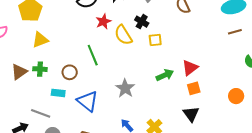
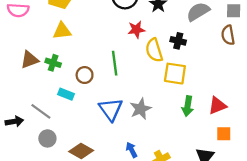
black cross: (142, 22) -> (178, 41), turned -32
yellow square: (155, 40) -> (175, 74), moved, size x1.5
green arrow: (165, 75) -> (188, 106), turned 108
orange square: (194, 88) -> (224, 134), moved
blue triangle: (88, 101) -> (111, 109), moved

